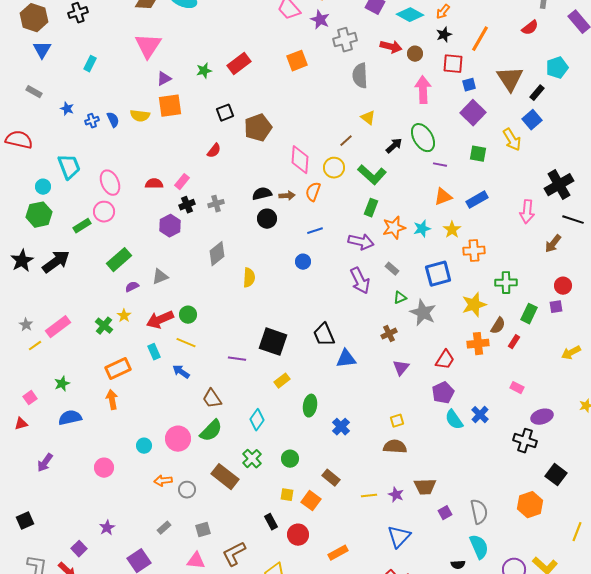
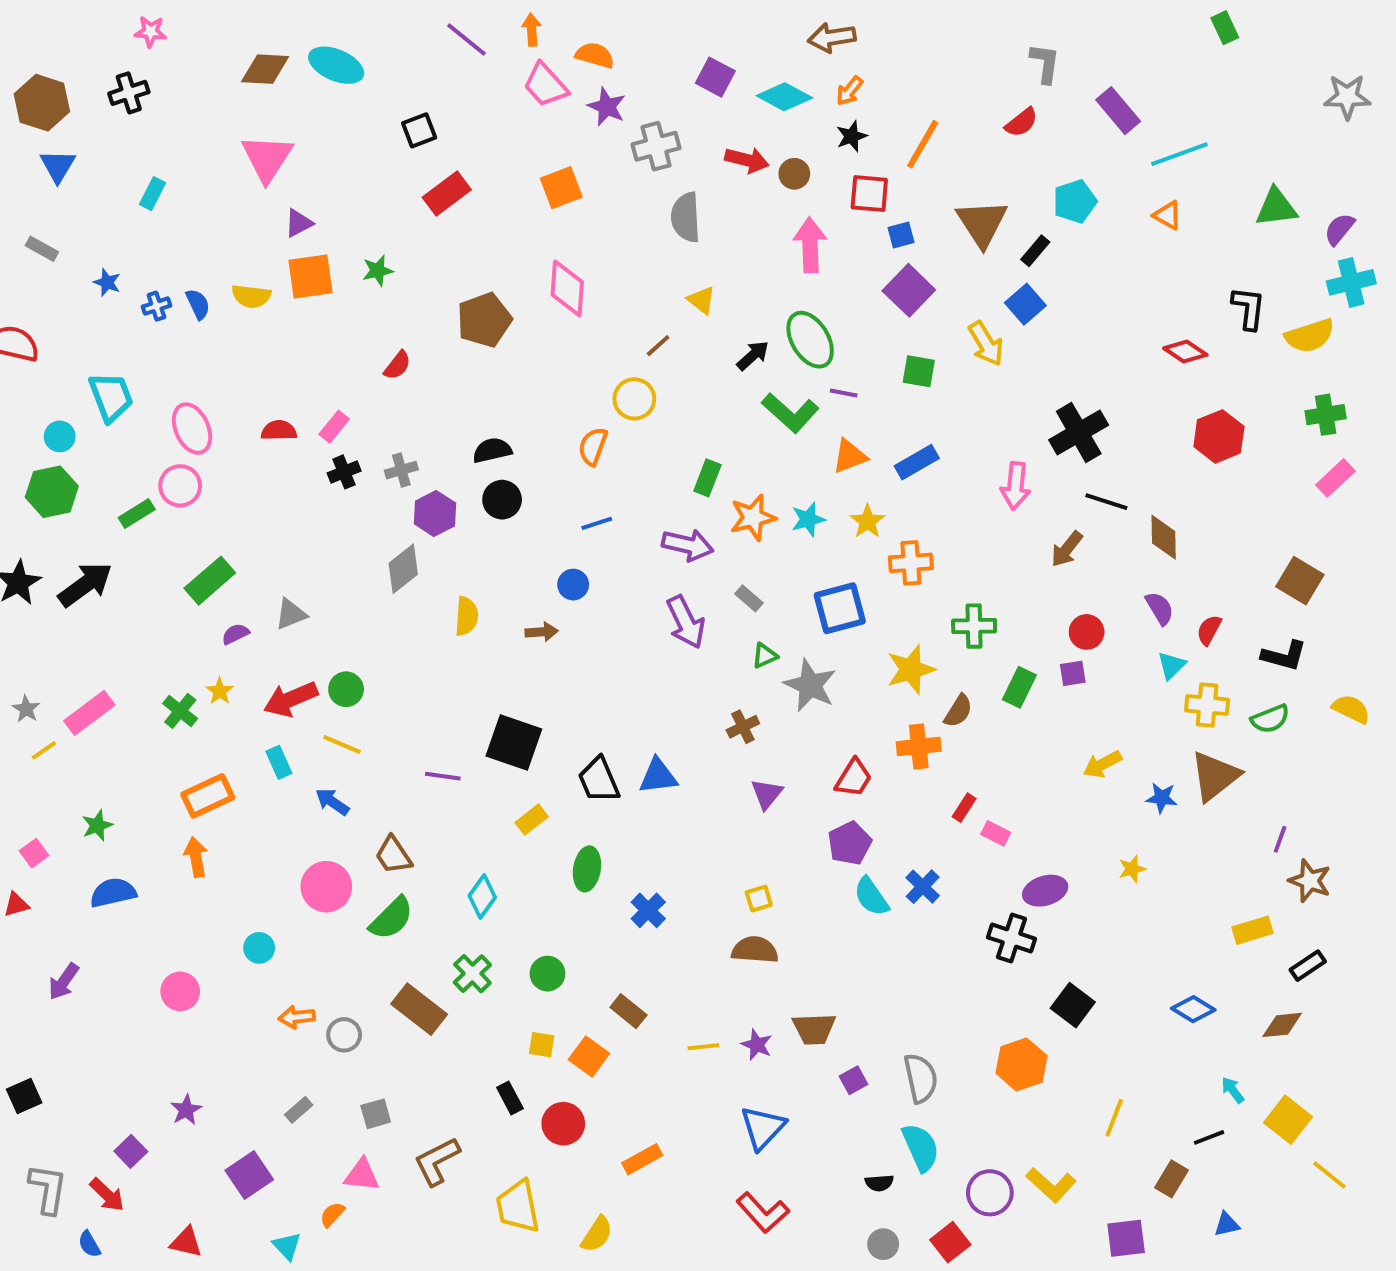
green star: (204, 71) -> (378, 271), moved
black square: (225, 113) -> (419, 130), moved
pink diamond: (300, 160) -> (567, 288), moved
green L-shape: (372, 175) -> (790, 413), moved
brown arrow: (287, 196) -> (542, 632), moved
purple hexagon: (170, 226) -> (435, 513), moved
black trapezoid: (324, 335) -> (599, 780), moved
red rectangle: (514, 342) -> (964, 808), moved
pink circle: (178, 439) -> (326, 887), moved

